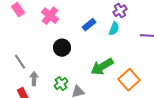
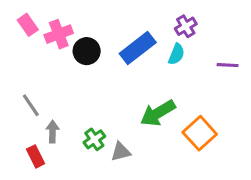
pink cross: (50, 16) -> (59, 34), moved, turned 30
blue rectangle: (89, 25) -> (138, 48), size x1.6
black circle: (62, 48) -> (87, 51), moved

